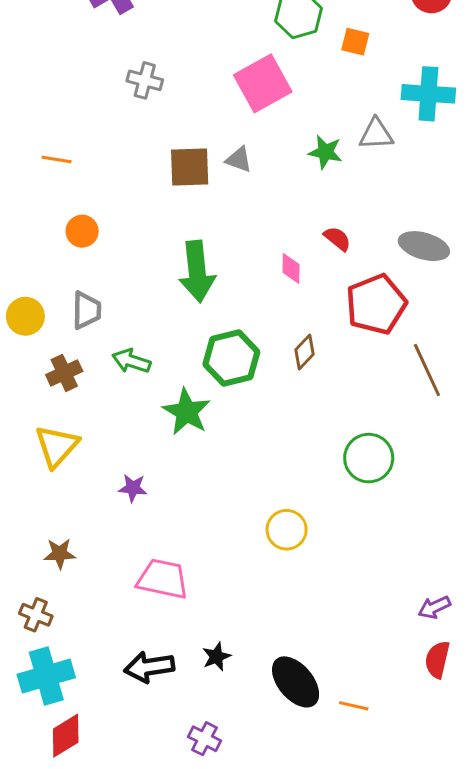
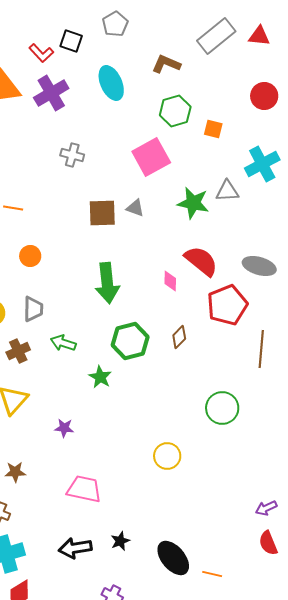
cyan cross: (428, 94) -> (262, 164), turned -32
green star: (325, 152) -> (193, 203), size x1.4
red semicircle: (337, 239) -> (201, 261), size x1.8
brown line: (427, 370) -> (261, 349), turned 30
green star: (187, 412) -> (100, 377), size x0.7
red semicircle: (437, 660) -> (268, 543), turned -35

